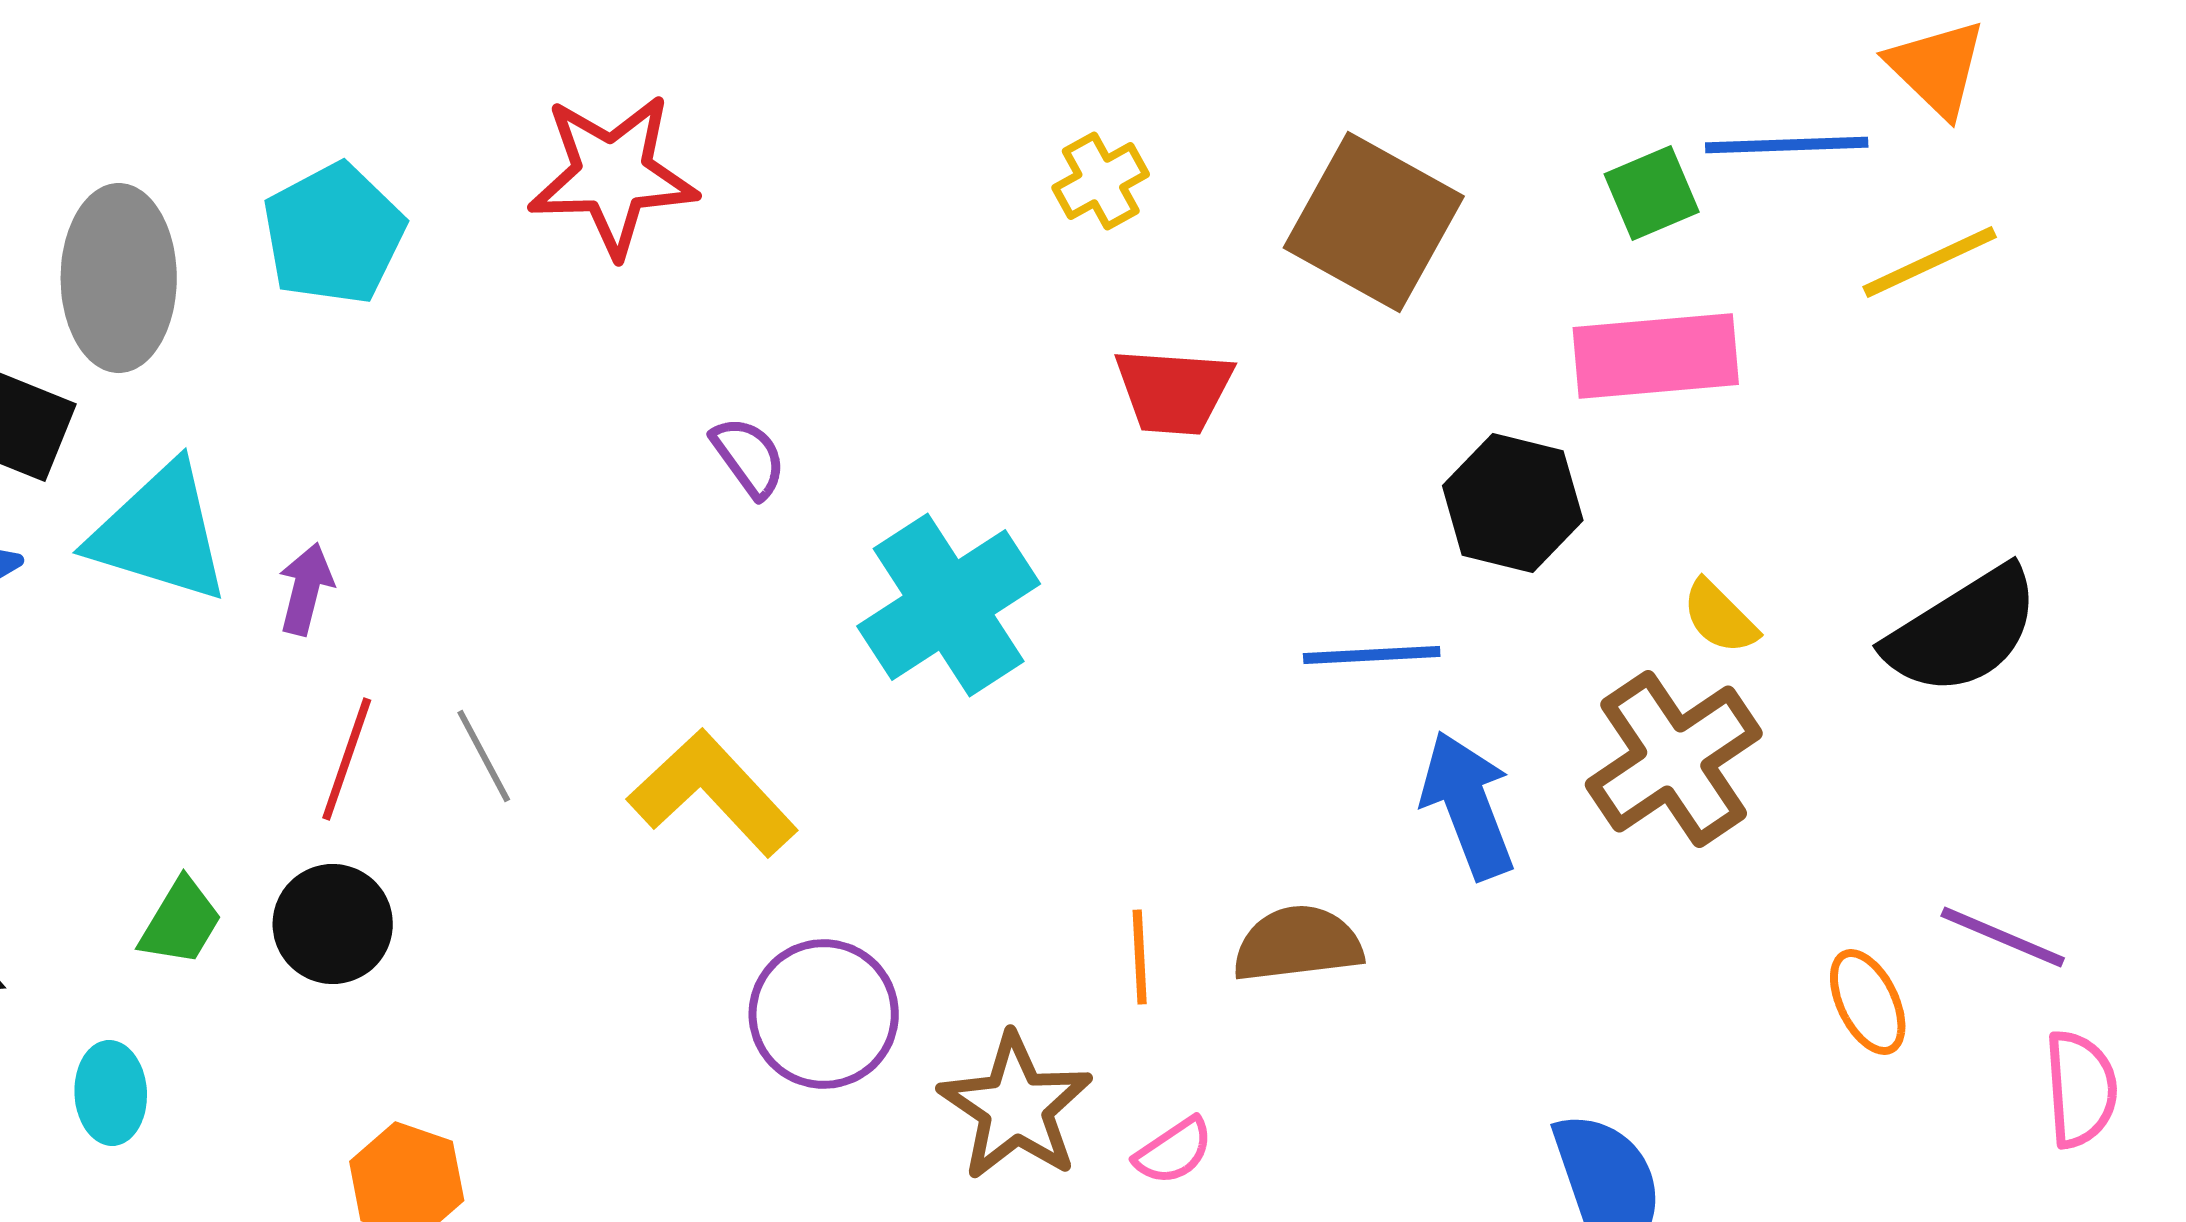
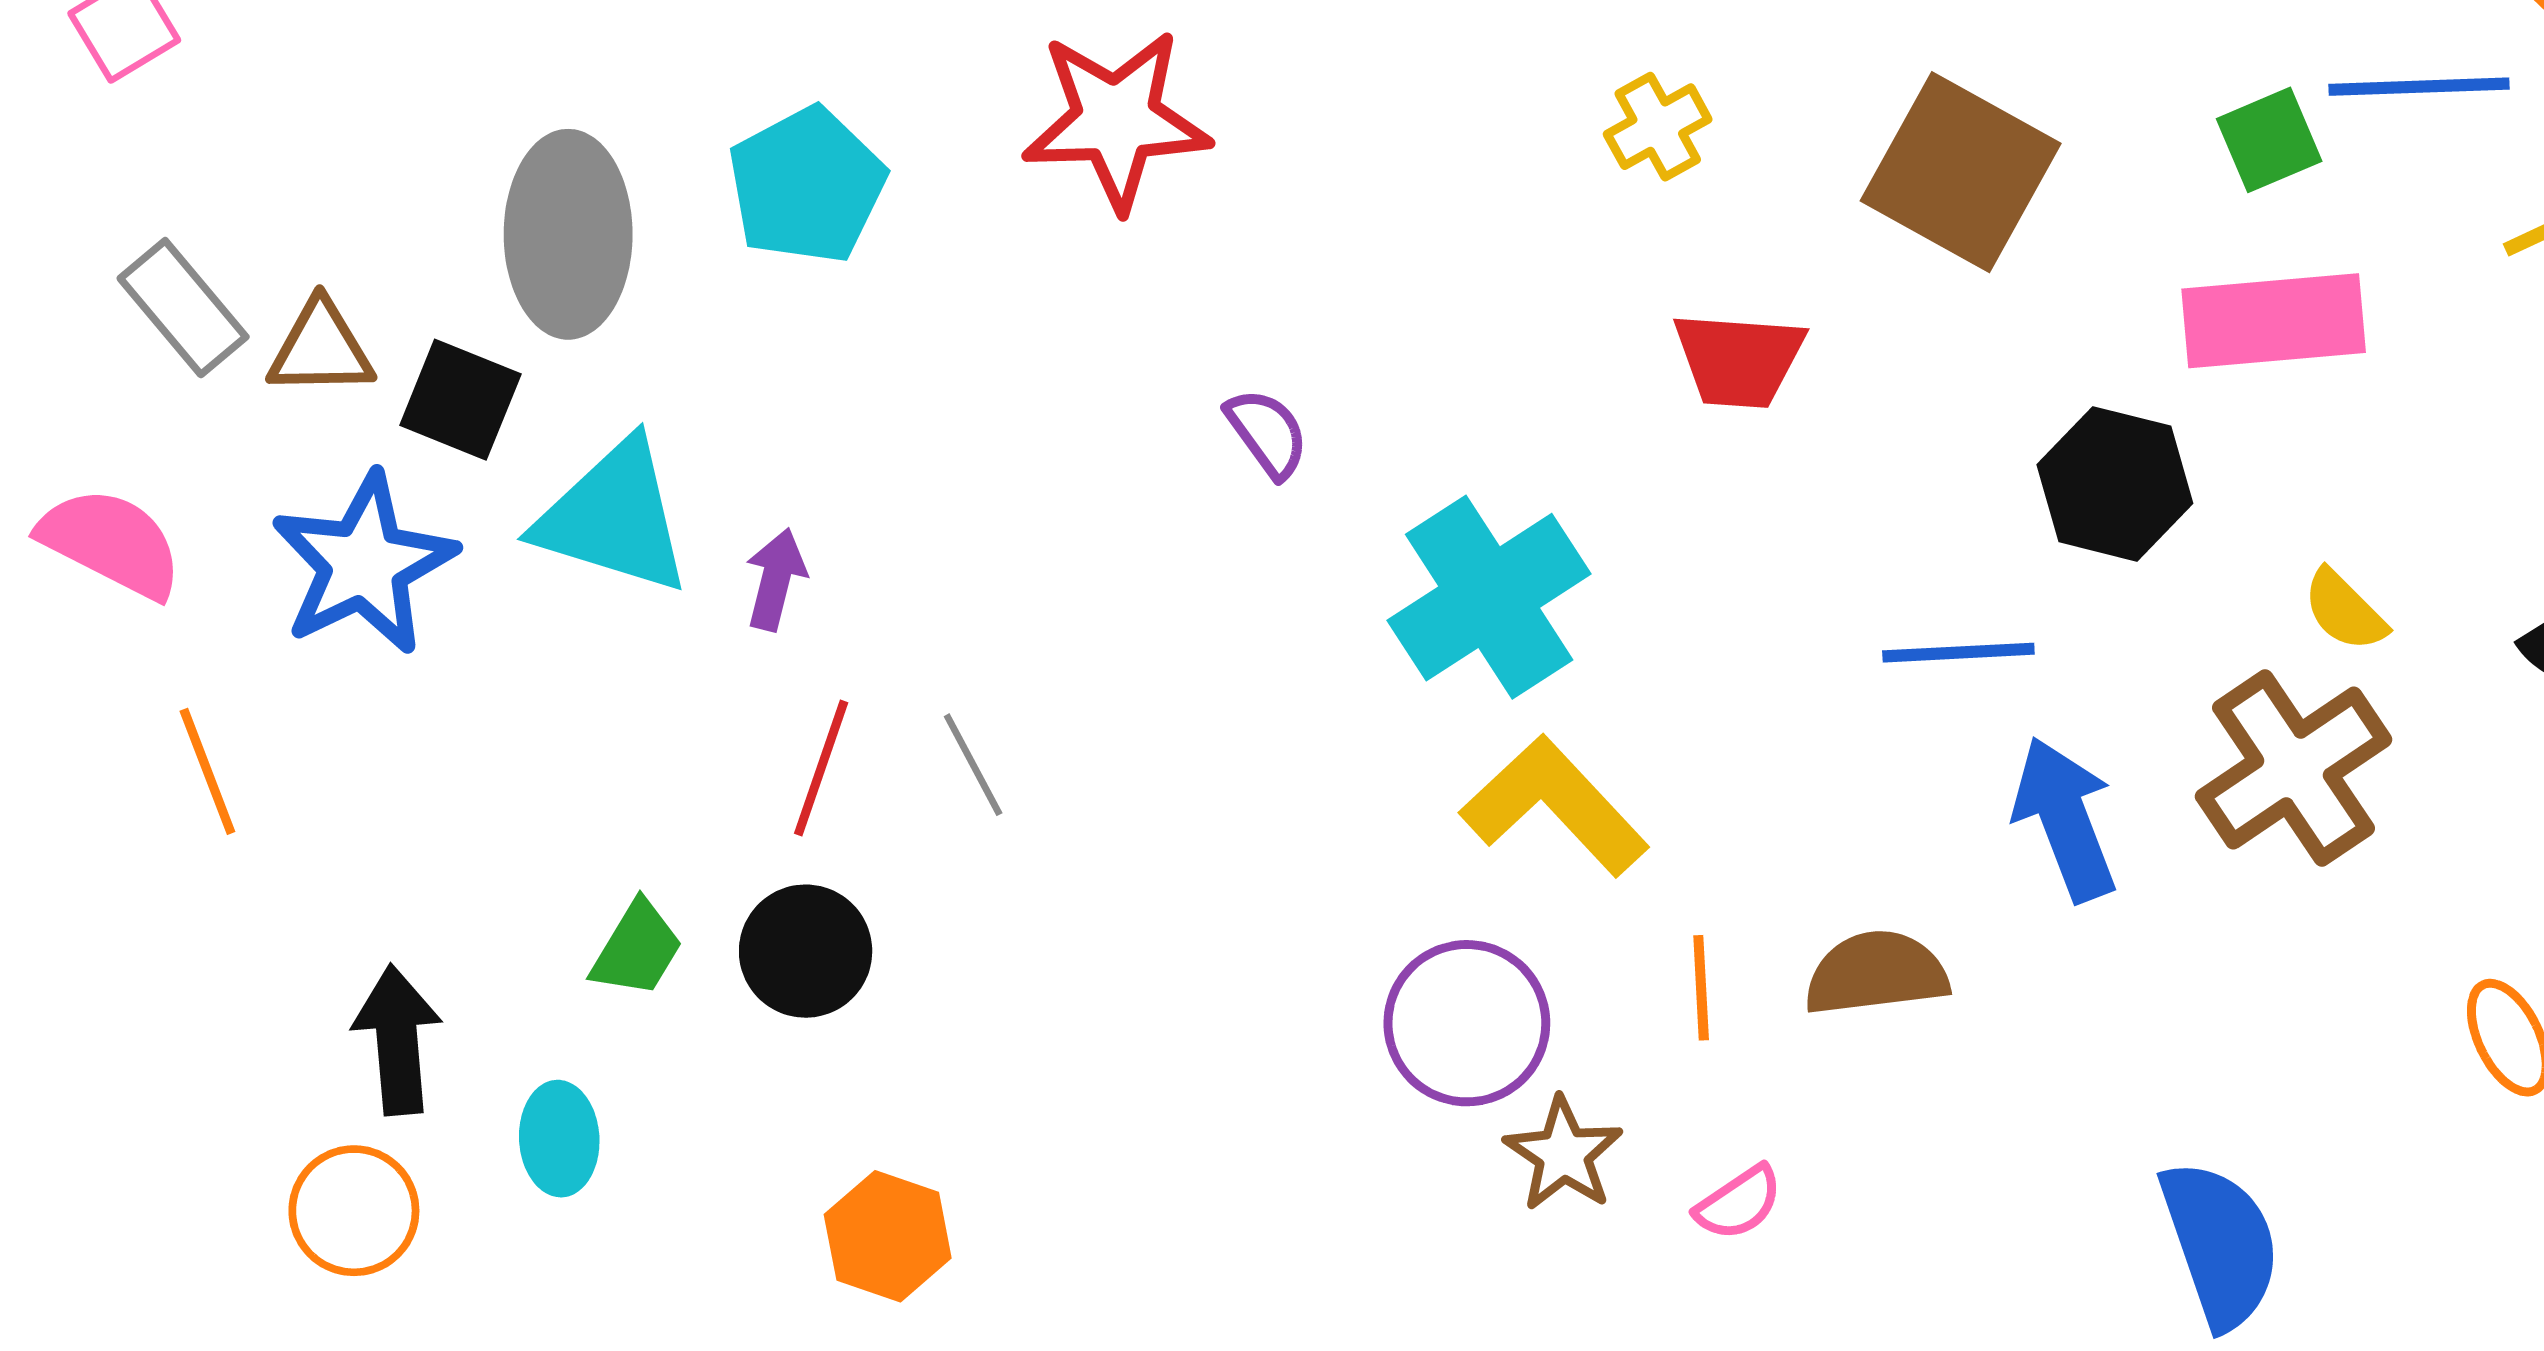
yellow L-shape: (713, 793) -> (1555, 806), moved
purple circle: (824, 1014) -> (1467, 1023), moved
brown star: (1016, 1107) -> (1563, 1154), size x0.7

